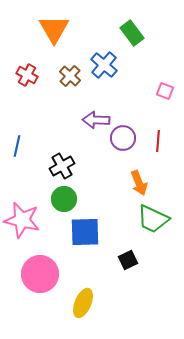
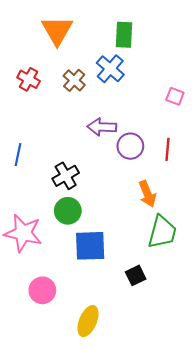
green rectangle: (132, 33) -> (124, 35), moved, turned 40
green trapezoid: (153, 219) -> (162, 232), turned -100
pink circle: (40, 274) -> (42, 290), size x0.7

